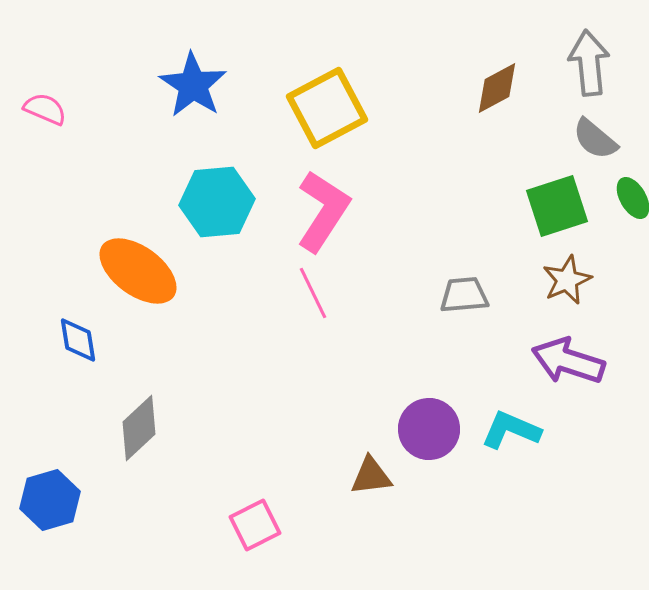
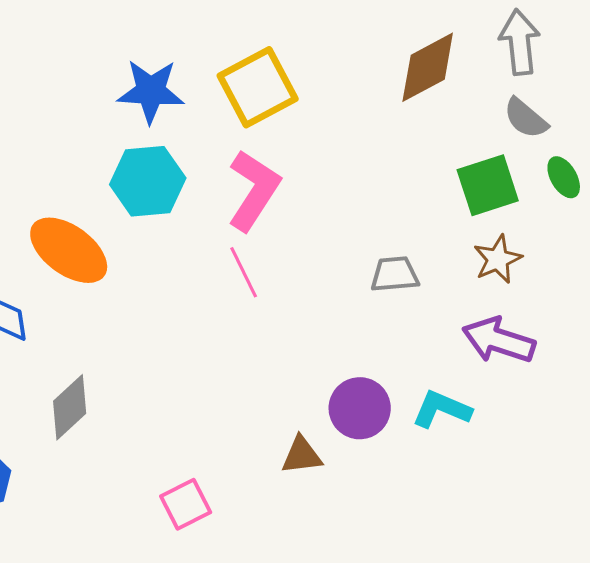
blue star: (193, 85) -> (151, 91), moved, turned -30
brown diamond: (497, 88) -> (428, 67), size x1.4

